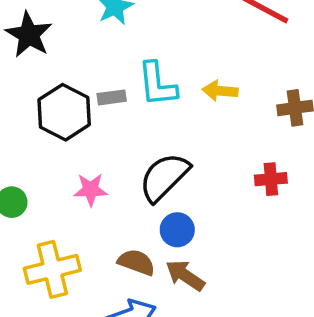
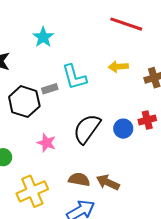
yellow arrow: (220, 91) -> (118, 67), moved
pink star: (91, 190) -> (46, 143), turned 30
blue circle: (177, 230) -> (123, 129), moved

